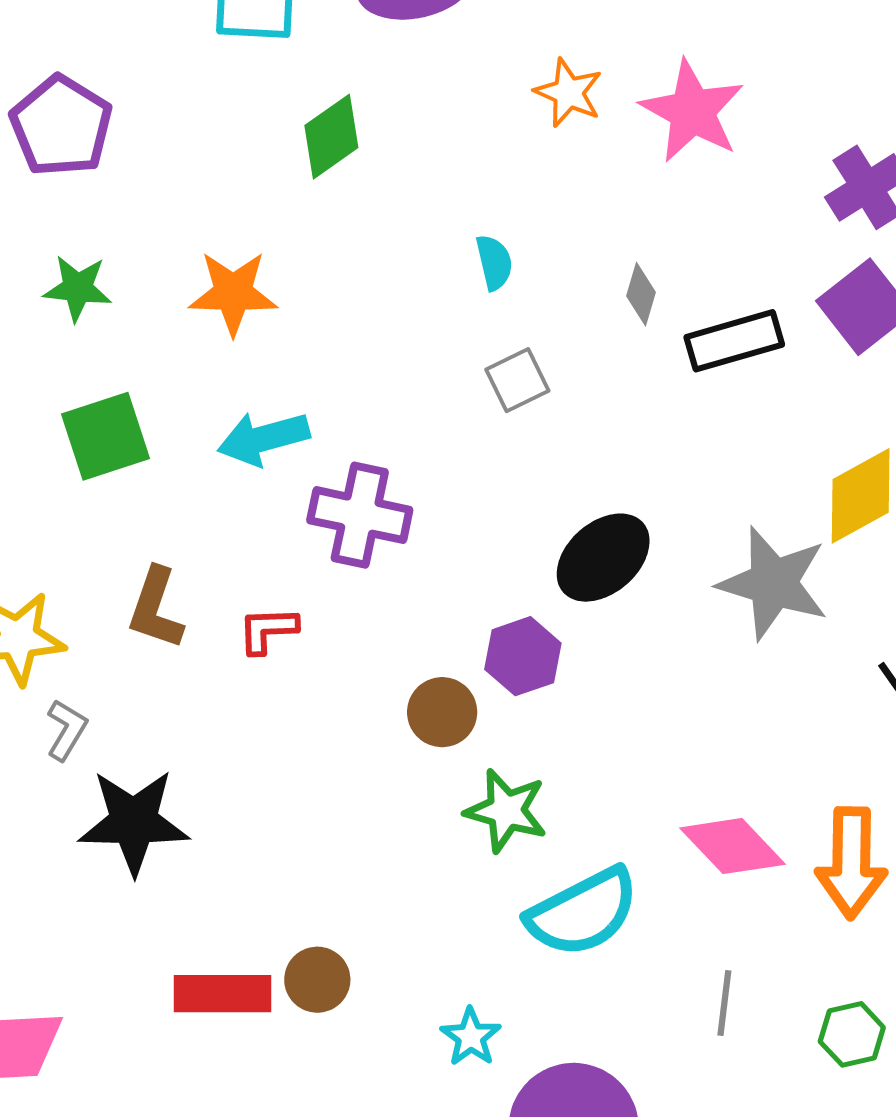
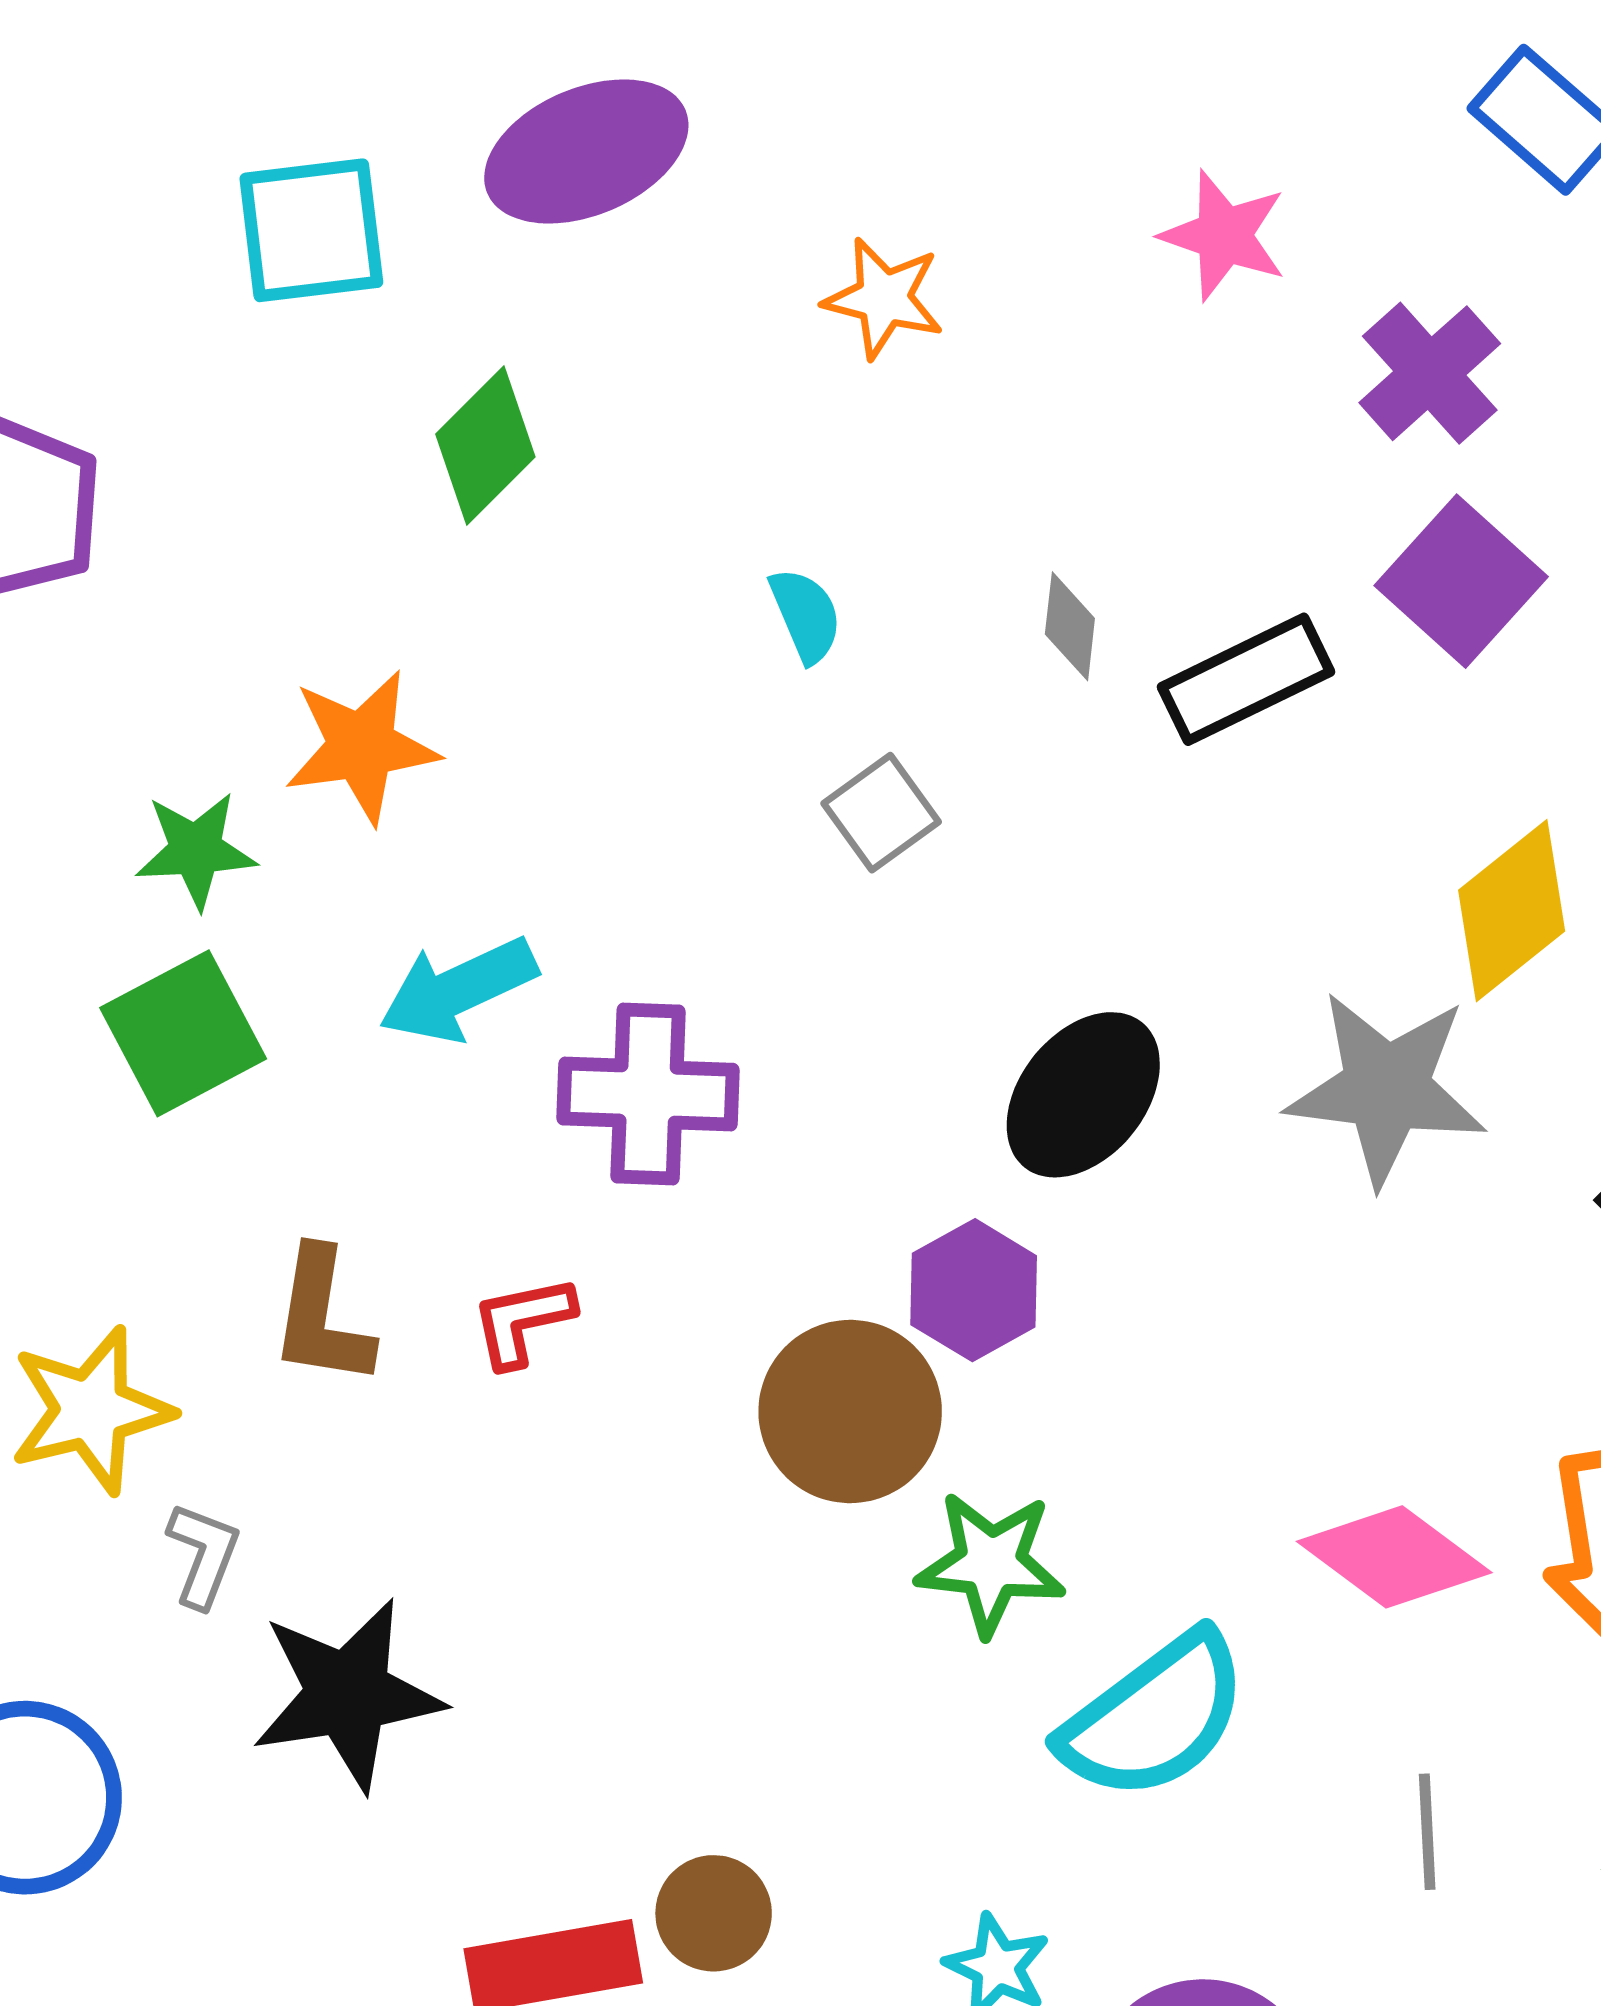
pink star: (692, 111) -> (1224, 235), moved, size x0.7
green star: (78, 288) -> (196, 850), moved
brown circle: (442, 712) -> (850, 1411), size x1.5

